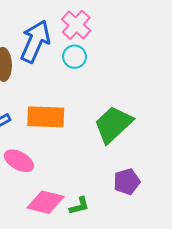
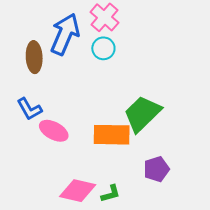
orange rectangle: (46, 117) -> (112, 135), moved
pink ellipse: (19, 161) -> (54, 131), moved

